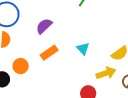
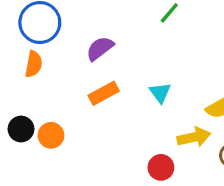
orange circle: (21, 66) -> (51, 135), moved

